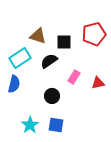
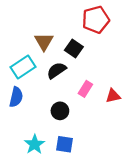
red pentagon: (94, 34) -> (96, 20), moved
brown triangle: (38, 36) -> (44, 42), turned 42
black square: (64, 42) -> (74, 49), turned 35

